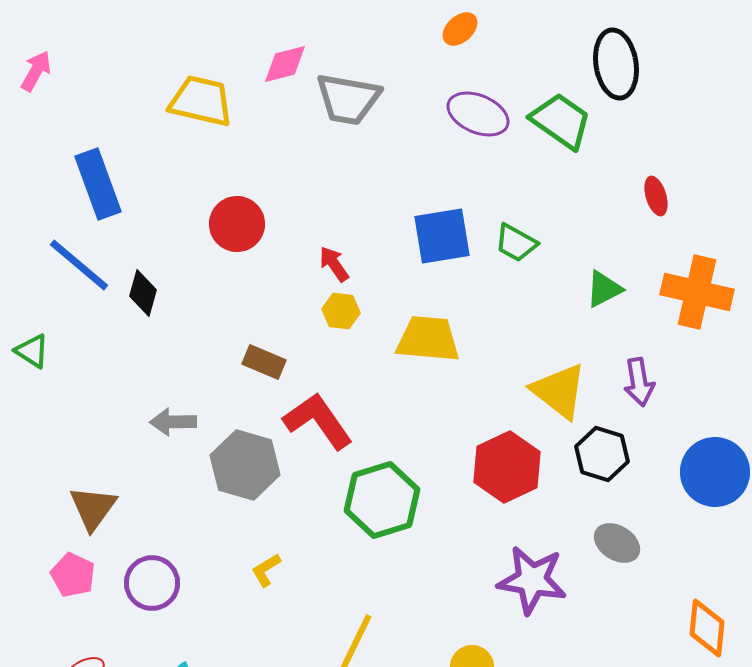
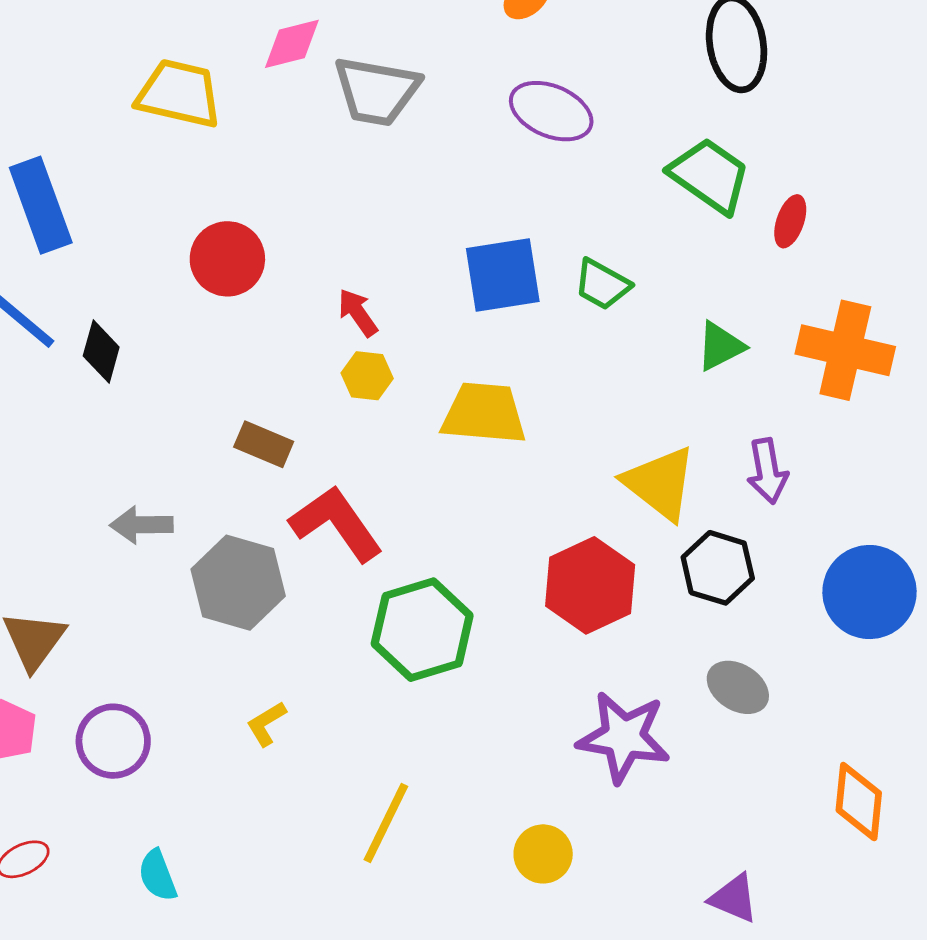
green trapezoid: (561, 121) -> (710, 176), moved
red ellipse: (656, 196) -> (790, 221), turned 36

